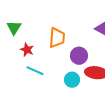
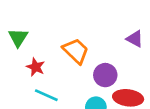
orange trapezoid: (57, 38) -> (76, 51), turned -50

